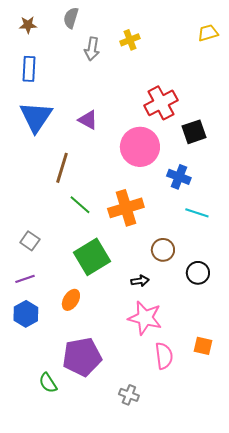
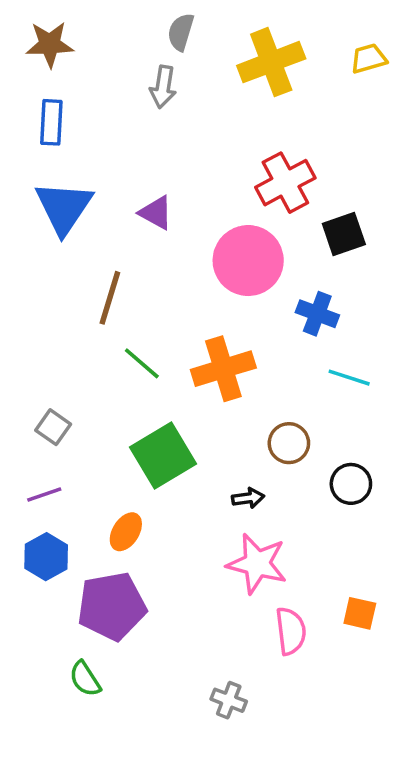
gray semicircle: (71, 18) -> (181, 32), moved
brown star: (28, 25) -> (50, 44), size x1.5
yellow cross: (130, 40) -> (271, 62), moved, size x1.8
purple pentagon: (82, 357) -> (112, 606), moved

